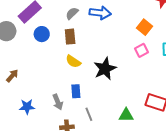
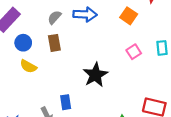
orange square: (144, 27) -> (129, 16), moved
yellow semicircle: (73, 61) -> (28, 66), moved

